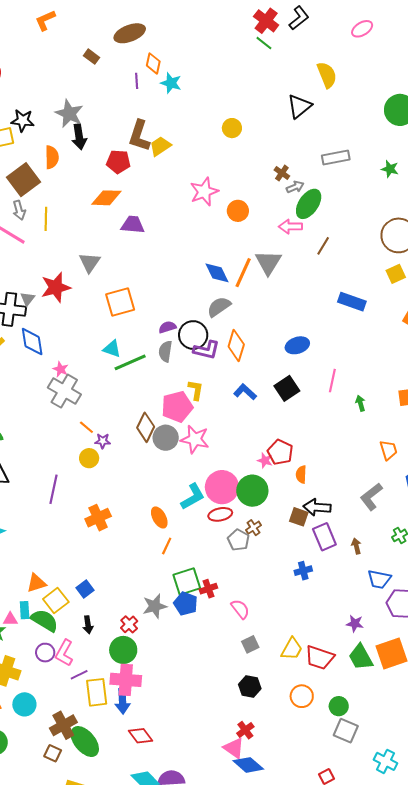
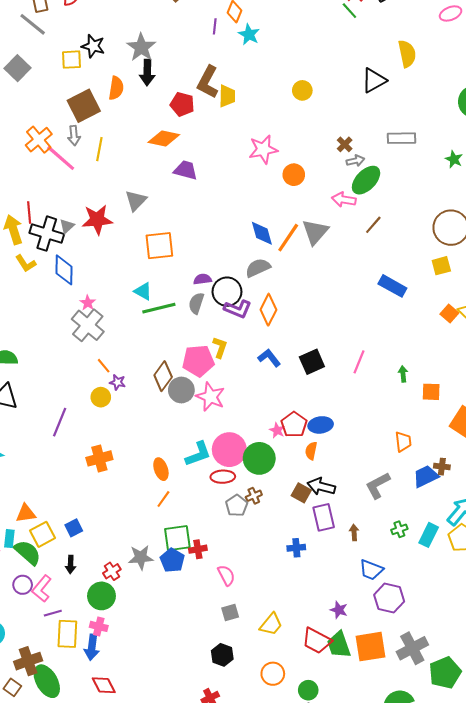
yellow trapezoid: (160, 146) -> (227, 96), turned 115
blue ellipse: (297, 345) -> (321, 425), moved
green arrow: (360, 403) -> (403, 374), moved
red trapezoid: (320, 658) -> (317, 641), moved
pink cross: (126, 680) -> (99, 626), size x0.6

